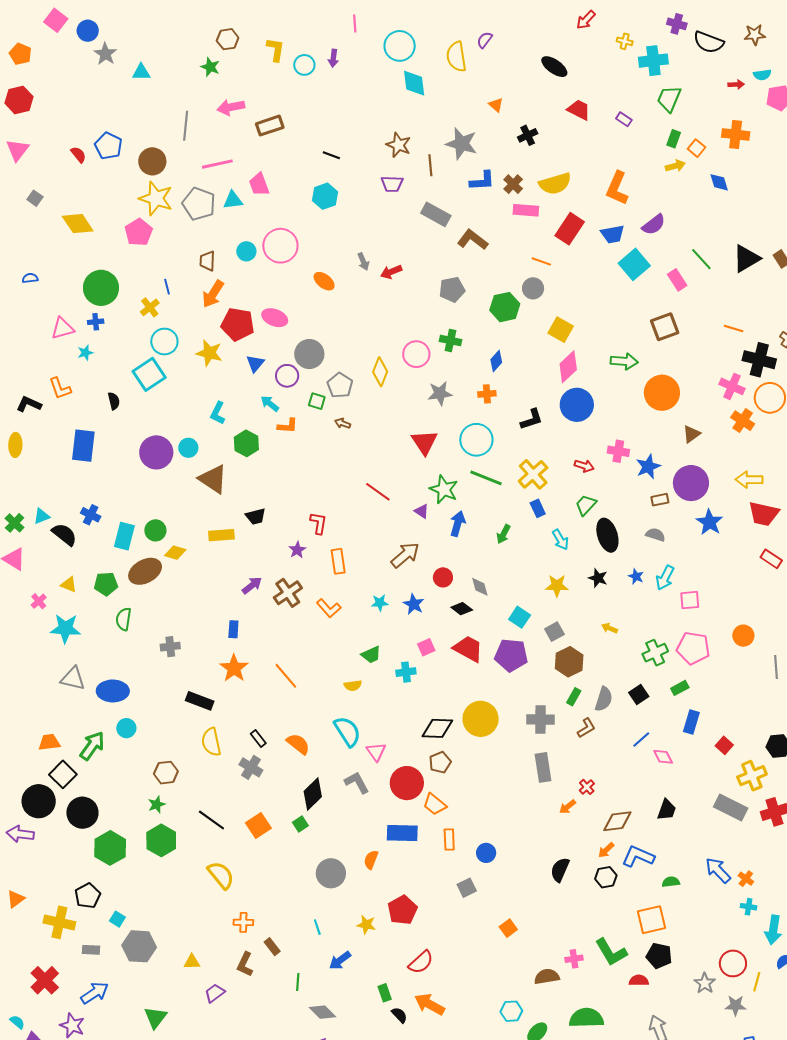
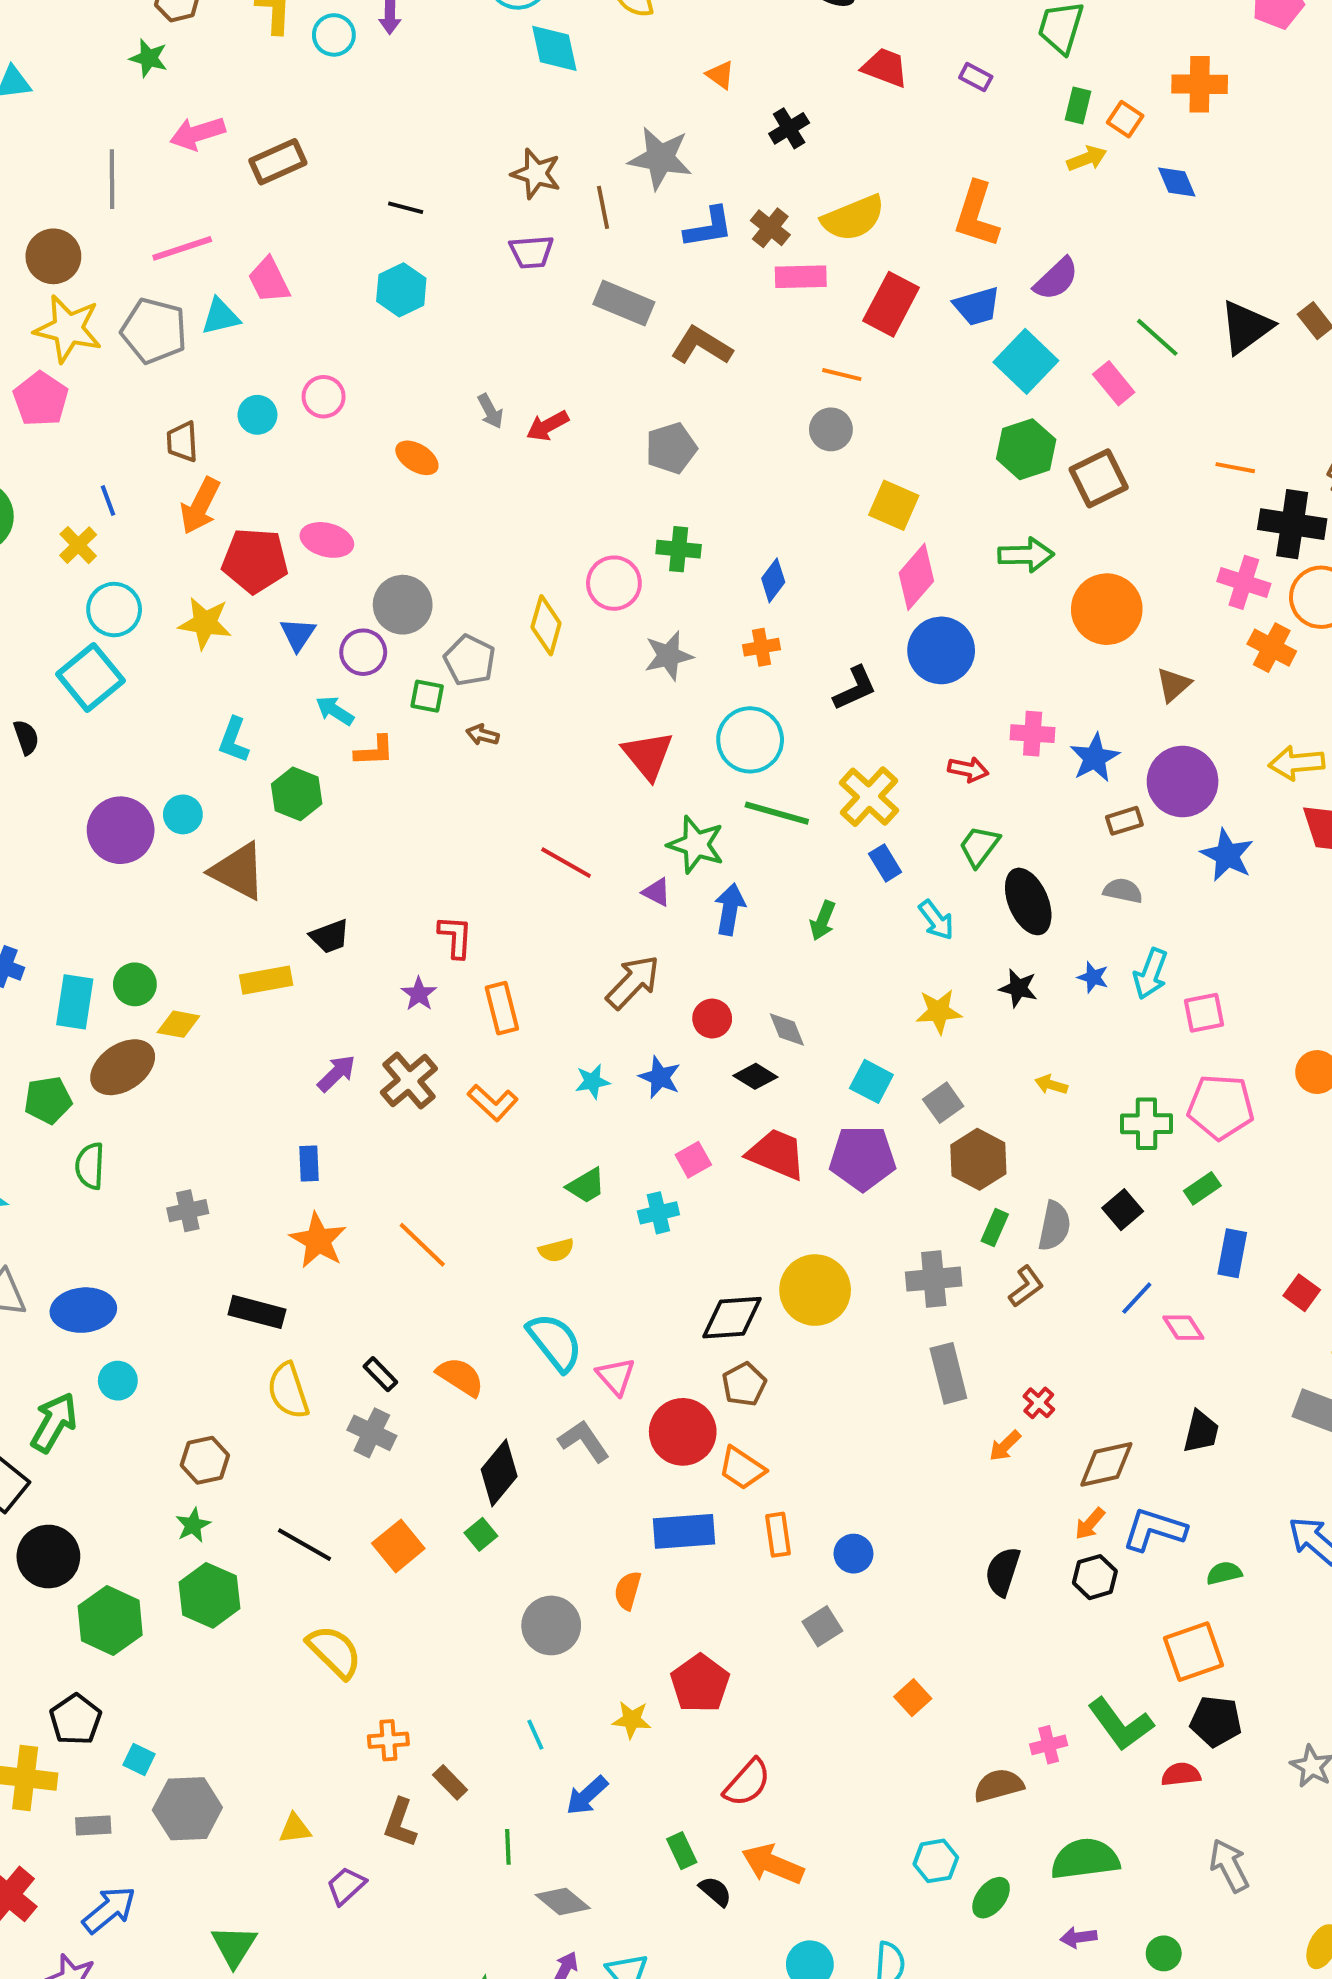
pink circle: (280, 246) -> (324, 397), size x0.6
green hexagon: (505, 307) -> (1026, 449), moved
green cross: (655, 653) -> (1147, 1124), turned 30

